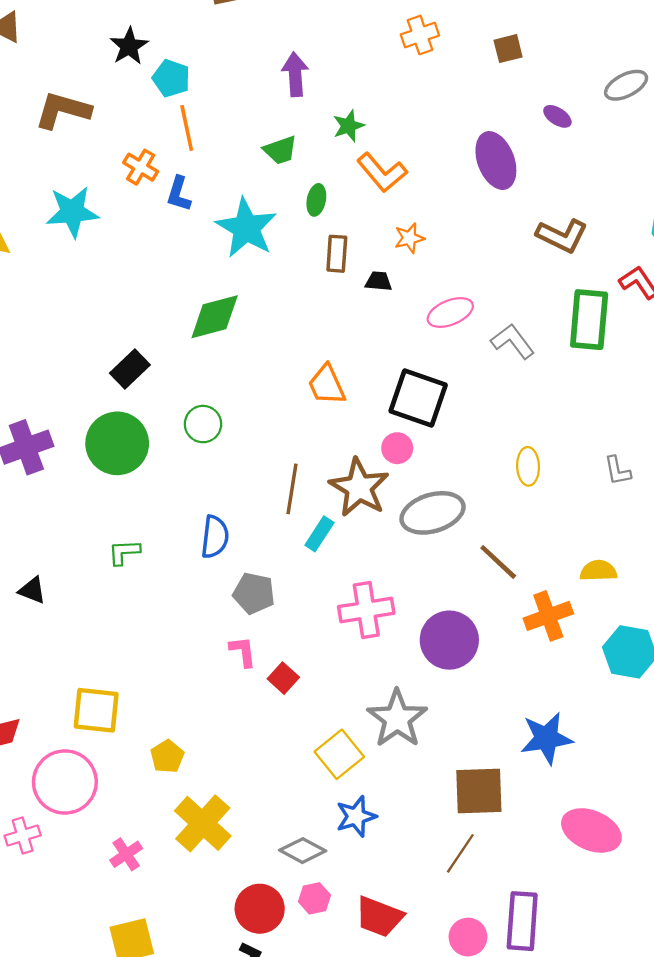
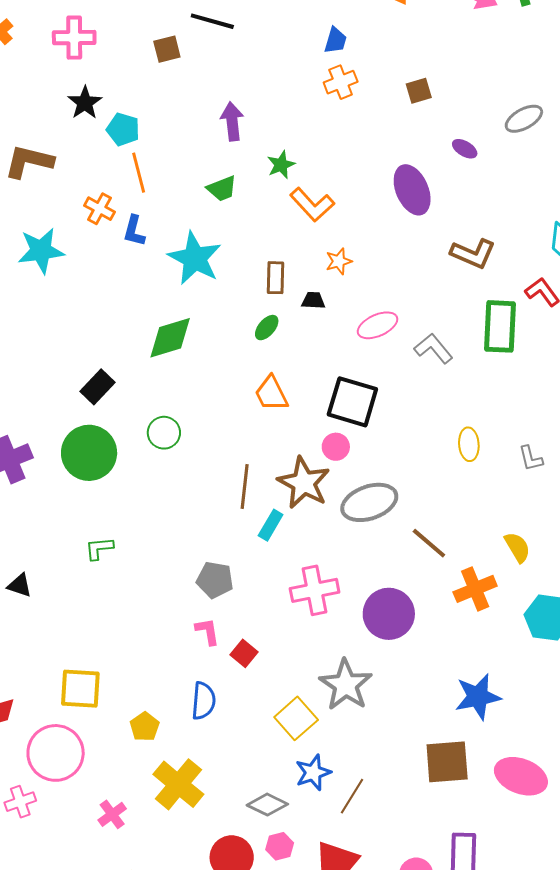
green ellipse: (316, 200) -> (267, 328), moved, turned 32
yellow ellipse: (528, 466) -> (469, 444), moved
blue semicircle: (215, 537) -> (203, 701), moved
yellow semicircle: (598, 571) -> (517, 547), turned 64
brown square: (479, 791) -> (447, 762), moved
brown line: (460, 853) -> (352, 796), moved

